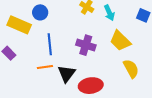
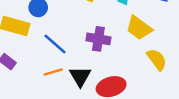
blue line: (50, 44) -> (55, 44), turned -35

